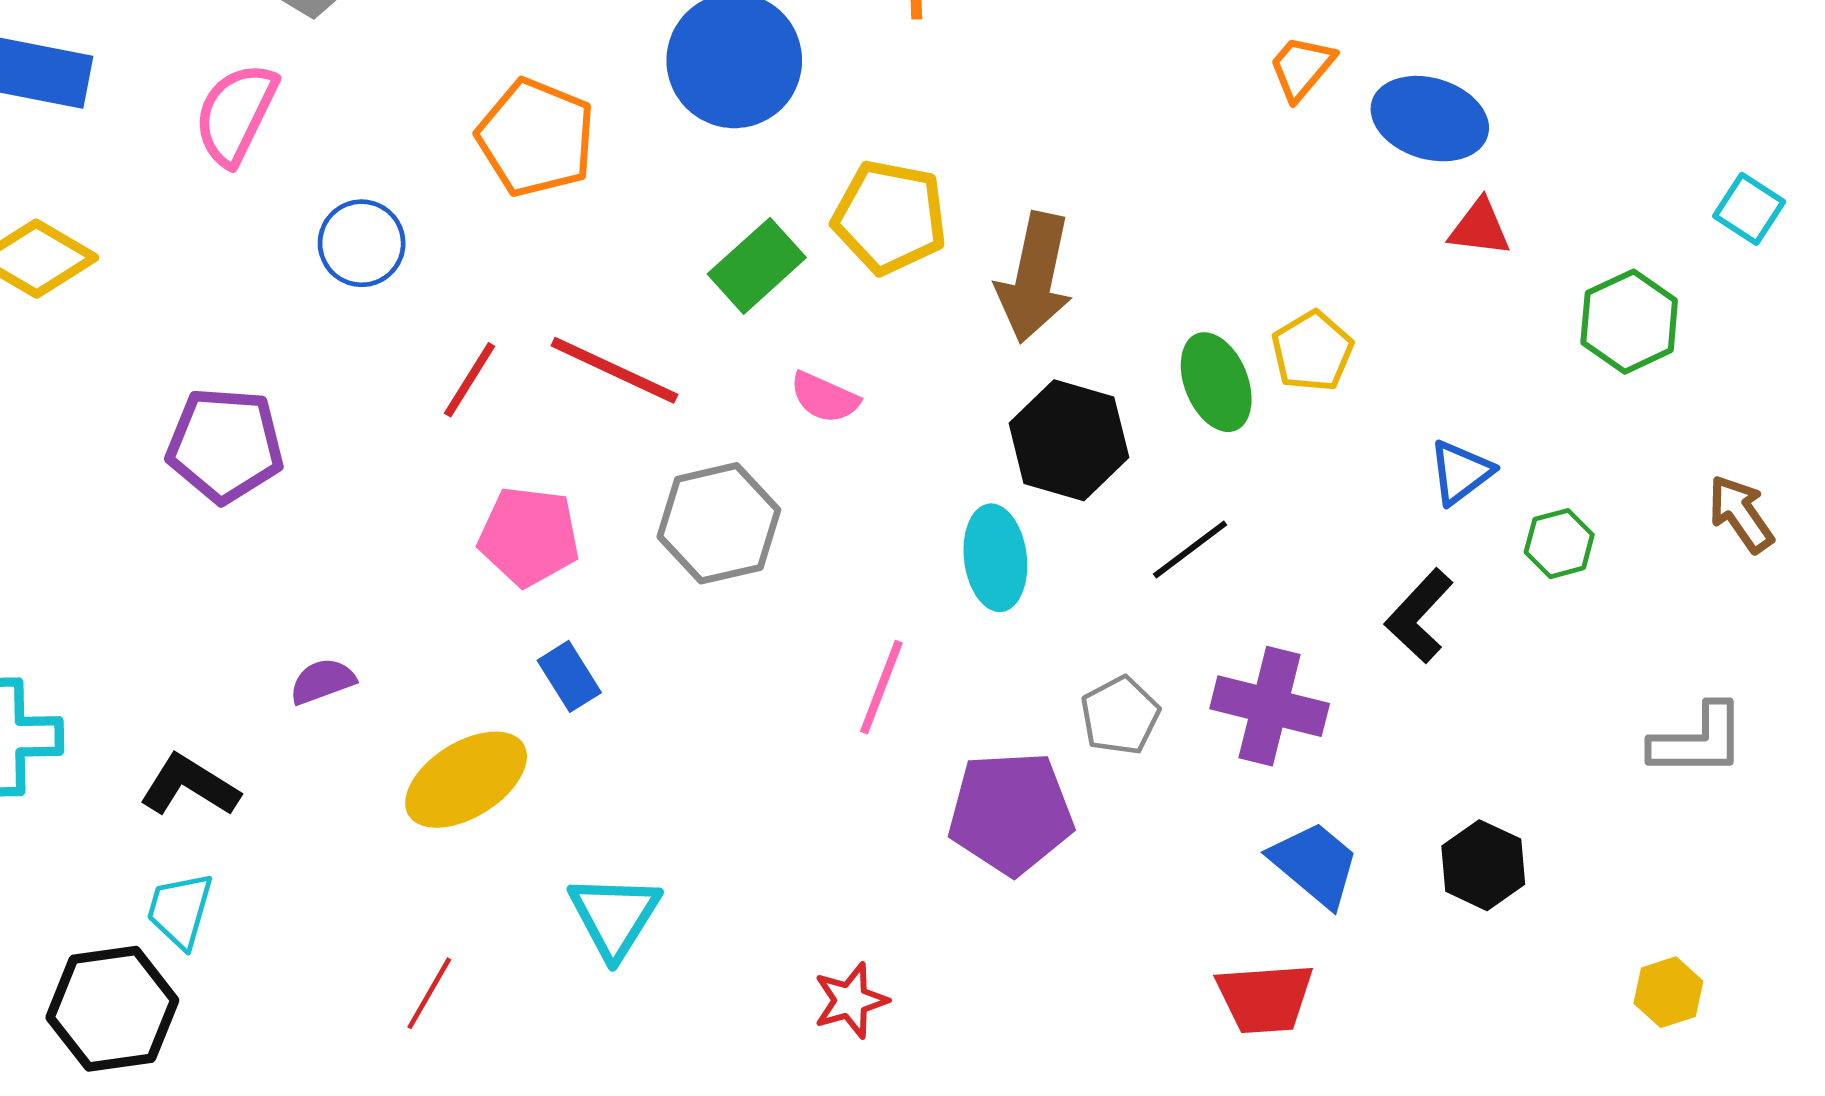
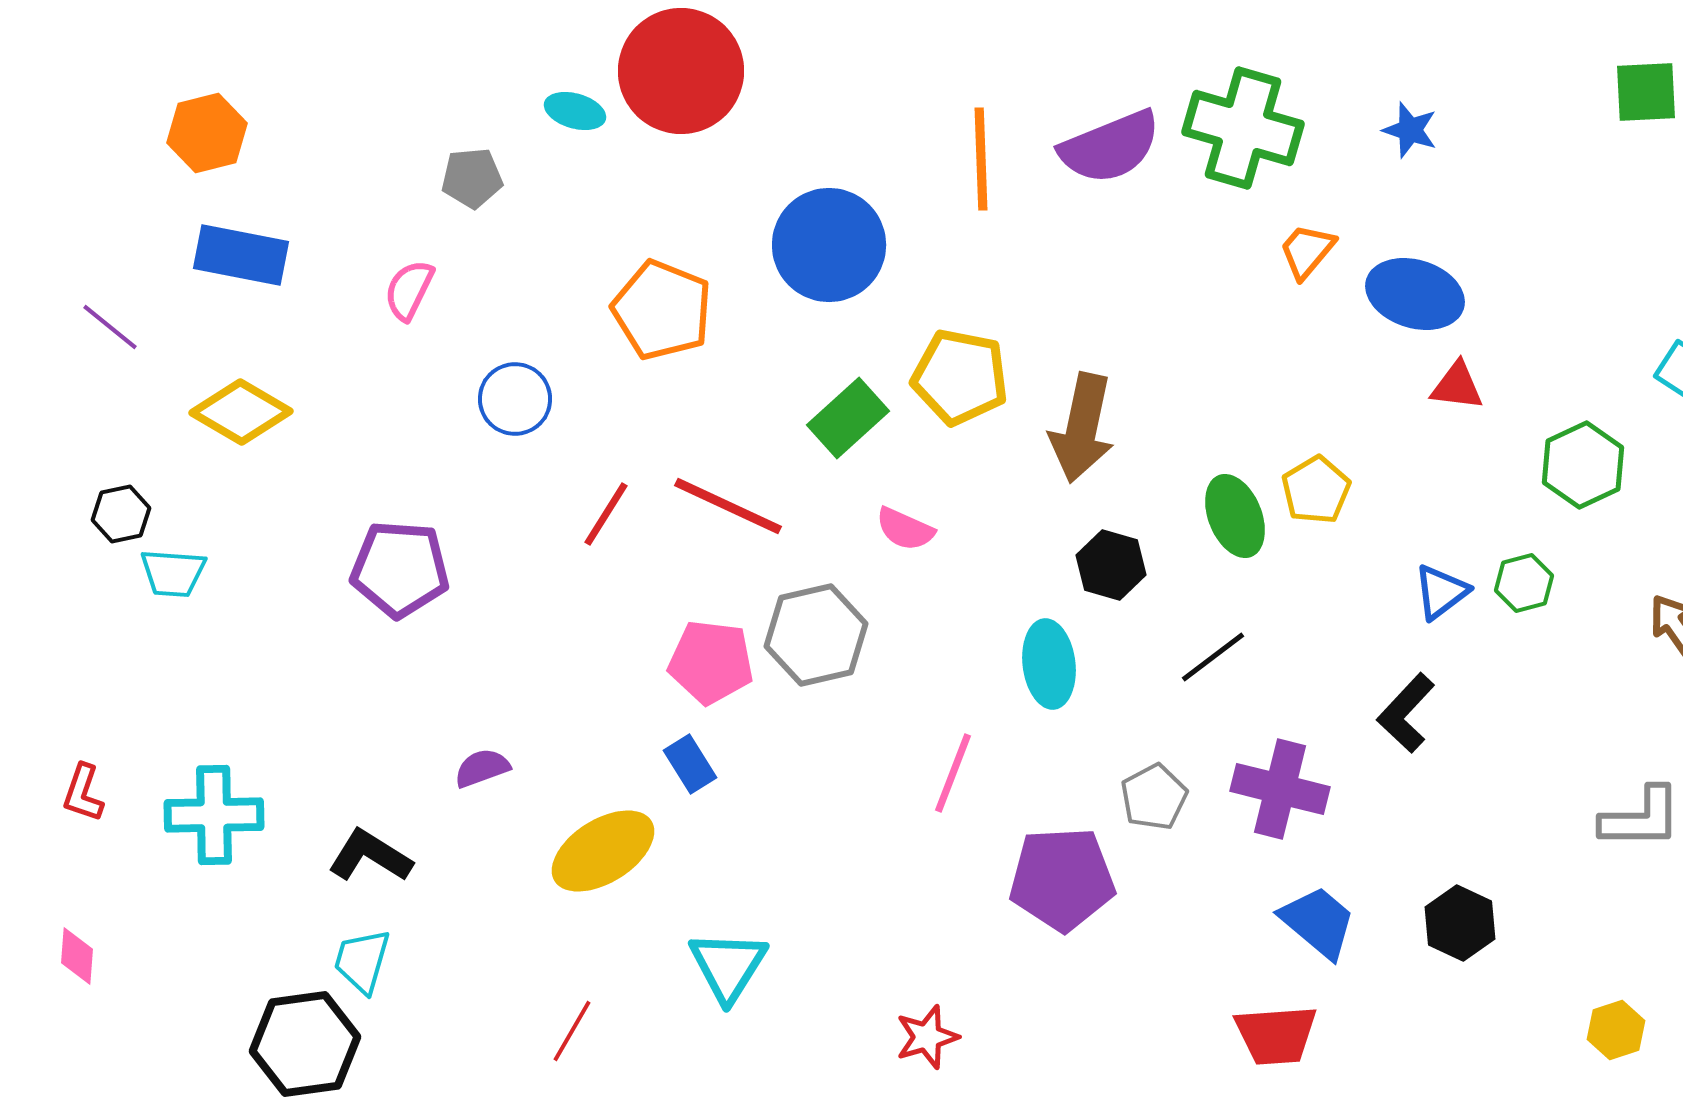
pink semicircle: (236, 114) -> (409, 290), size x0.7
black hexagon: (1069, 440) -> (1111, 565), size x0.7
pink pentagon: (529, 536) -> (711, 662), moved
green hexagon: (1559, 544) -> (1524, 583), moved

